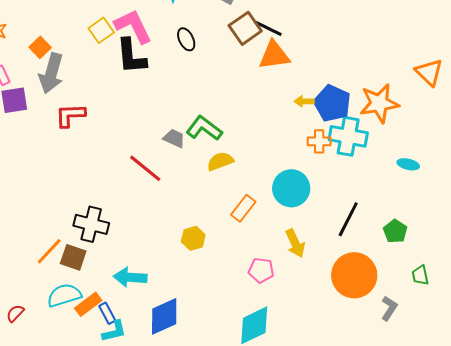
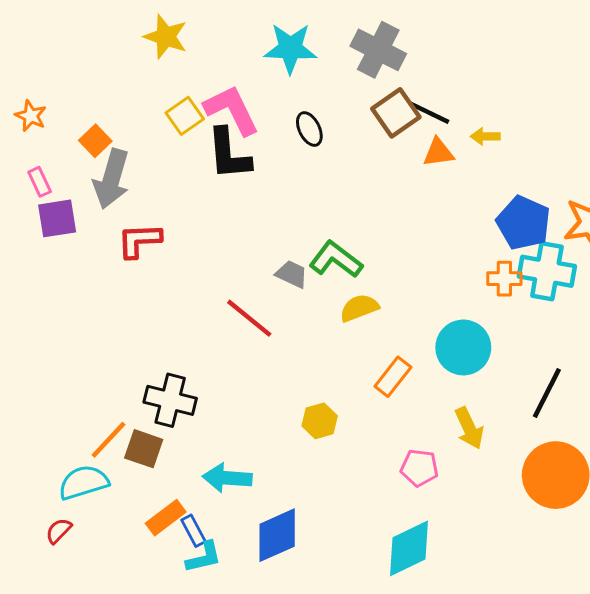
orange triangle: (274, 55) -> (438, 152), size x0.7
yellow arrow: (304, 101) -> (485, 136), moved
cyan semicircle: (64, 295) -> (84, 482), moved

